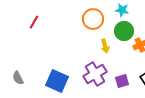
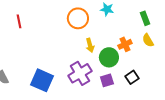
red line: (34, 22) -> (19, 21), turned -40
green circle: (124, 31) -> (109, 57), moved

